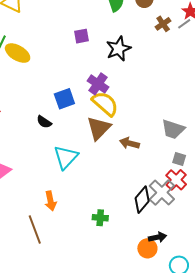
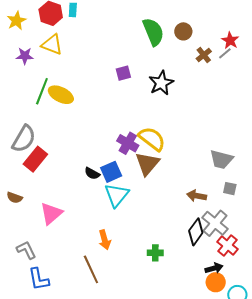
purple cross: (98, 84) -> (128, 143), moved
blue square: (64, 99) -> (111, 172), moved
black semicircle: (44, 122) -> (92, 173), moved
brown arrow: (129, 143) -> (197, 196), moved
red cross: (176, 180) -> (227, 246), moved
orange circle: (147, 248) -> (216, 282), moved

